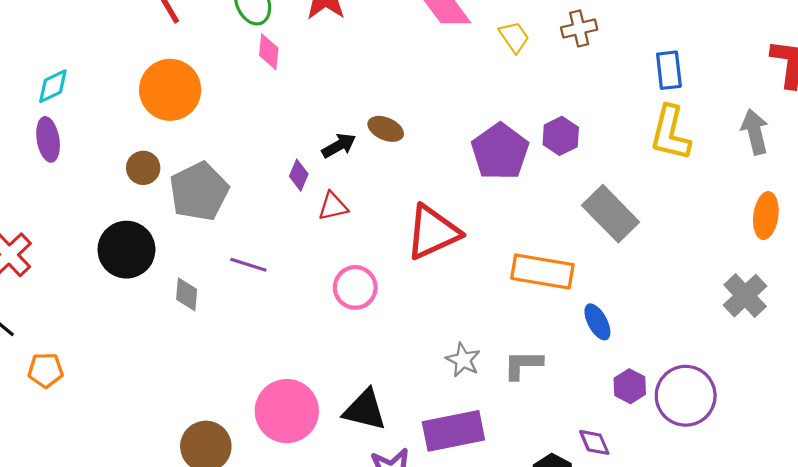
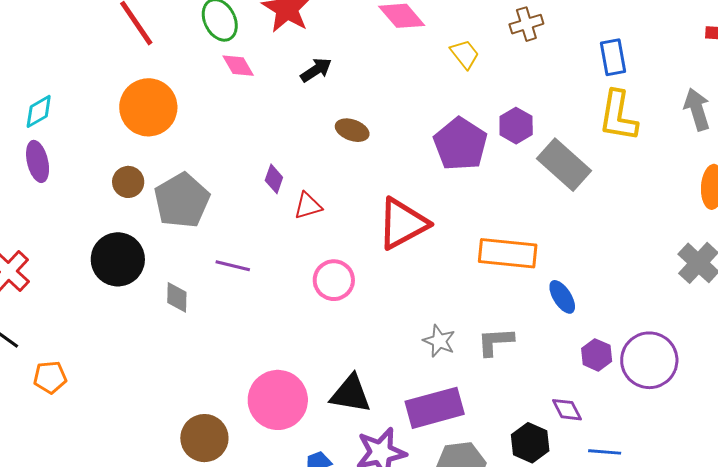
yellow trapezoid: (514, 37) -> (465, 54), moved
pink diamond: (269, 52) -> (238, 66), turned -32
black arrow: (339, 146) -> (316, 70), moved
gray rectangle: (611, 214) -> (564, 165), moved

